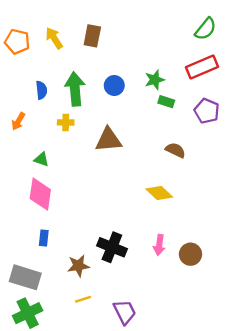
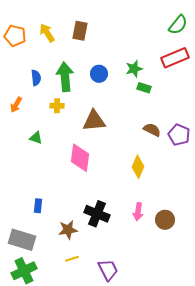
purple pentagon: (207, 111) -> (179, 135), moved
yellow diamond: (159, 193) -> (138, 167), turned 70
pink diamond: (40, 194) -> (80, 158), moved

